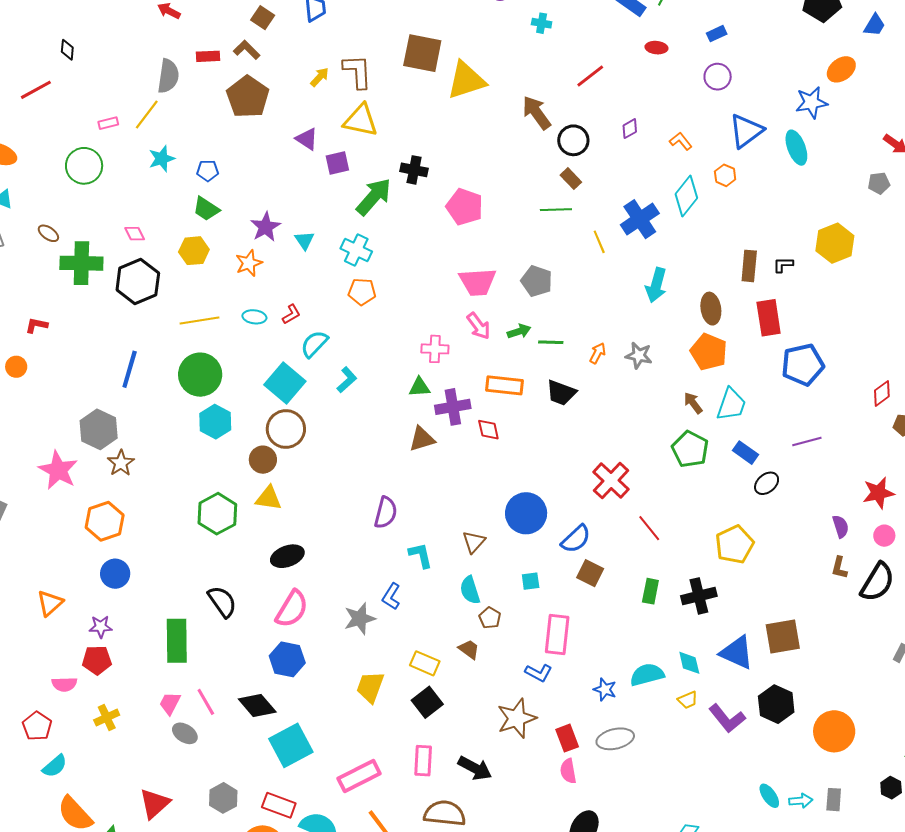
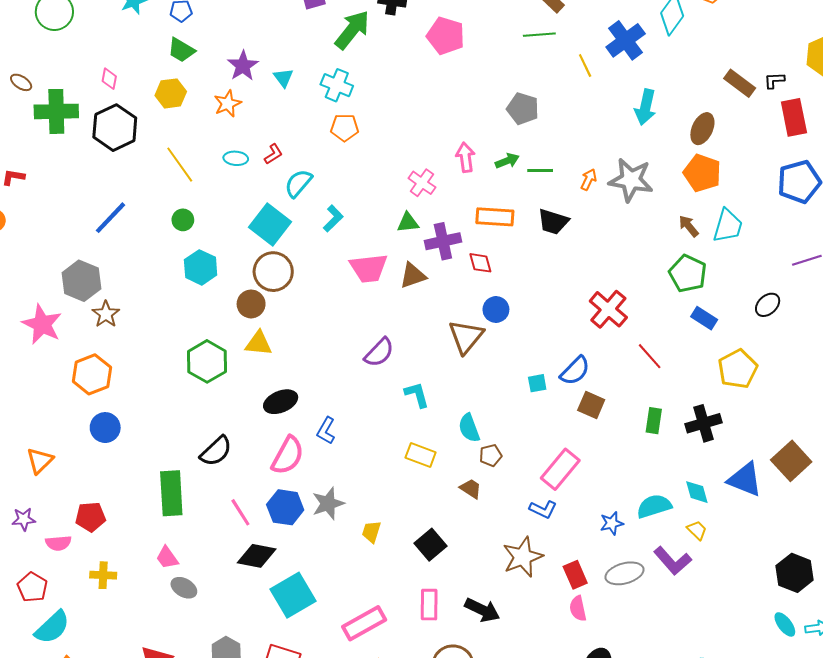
pink diamond: (135, 234) -> (109, 79), turned 40
brown rectangle: (749, 266) -> (740, 83), turned -56
pink trapezoid: (478, 282) -> (369, 268), moved
brown ellipse: (711, 309) -> (702, 129), turned 36
red rectangle: (769, 318) -> (794, 117), moved
yellow line: (200, 320) -> (180, 165), turned 66
pink arrow: (479, 326) -> (465, 157), turned -148
pink cross: (435, 349) -> (422, 183), turned 36
gray star: (639, 355) -> (631, 180), size x1.6
blue line: (130, 369) -> (110, 218), turned 30
green circle: (200, 375) -> (183, 220), size x0.5
blue rectangle: (745, 453) -> (704, 318), moved
purple semicircle: (386, 513) -> (379, 352), turned 32
blue circle: (526, 513) -> (496, 309), moved, size x0.6
brown triangle: (474, 542) -> (466, 337), moved, size x1.5
cyan square: (531, 581) -> (537, 383), moved
blue L-shape: (391, 596) -> (326, 431), moved
black semicircle: (222, 602) -> (216, 451), turned 84
brown pentagon: (490, 618) -> (491, 455), turned 30
gray star: (360, 619) -> (328, 504), moved
purple star: (101, 627) -> (24, 519), moved
pink rectangle: (557, 634) -> (560, 469), turned 36
brown square: (783, 637) -> (791, 461), turned -30
yellow rectangle: (425, 663) -> (421, 455), moved
yellow trapezoid: (370, 687) -> (371, 532), size x0.7
blue star: (605, 689) -> (612, 523), turned -30
yellow trapezoid: (688, 700) -> (697, 530), turned -110
pink line: (206, 702) -> (240, 512), moved
pink trapezoid: (170, 703) -> (167, 558), turned -60
black hexagon: (776, 704) -> (795, 573), moved
black diamond: (257, 706) -> (257, 556), turned -36
yellow cross: (107, 718) -> (103, 575), turned 30
purple L-shape: (727, 718) -> (673, 561), moved
cyan semicircle: (55, 766) -> (52, 627), size x1.4

